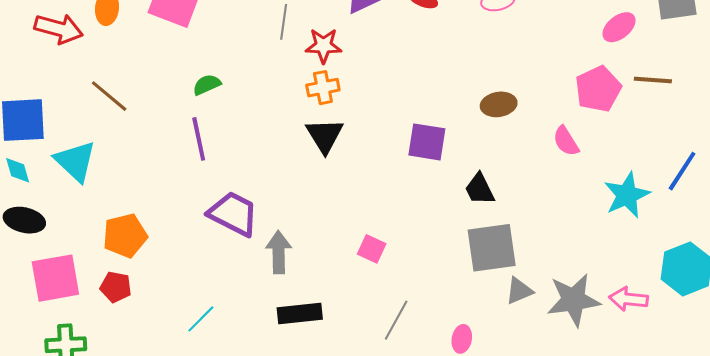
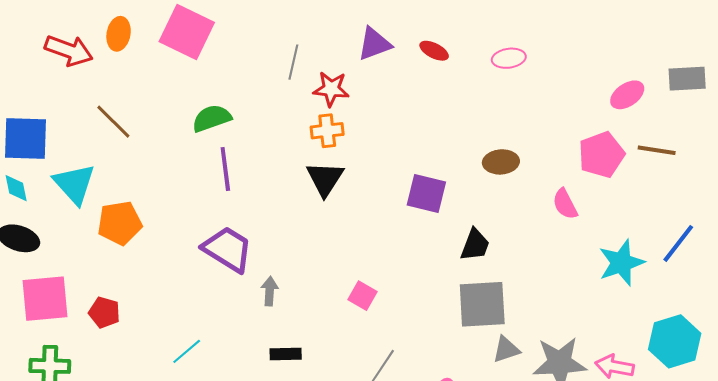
green semicircle: (207, 85) -> (212, 118), size x1.4
purple line: (199, 139) -> (225, 169), moved
black trapezoid: (480, 189) -> (475, 245), turned -138
orange pentagon: (125, 236) -> (120, 223), moved
gray arrow: (279, 252) -> (270, 291), size x0.7
black rectangle: (300, 314) -> (286, 354), size x0.7

